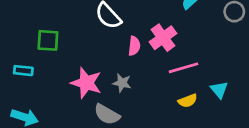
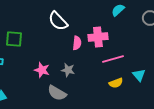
pink cross: (163, 38) -> (98, 37), turned 30
pink star: (86, 83) -> (42, 70), size x0.7

